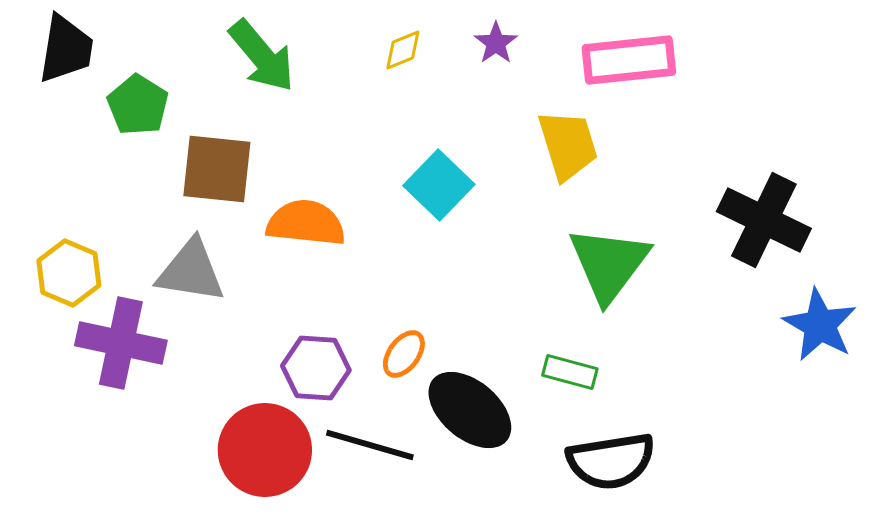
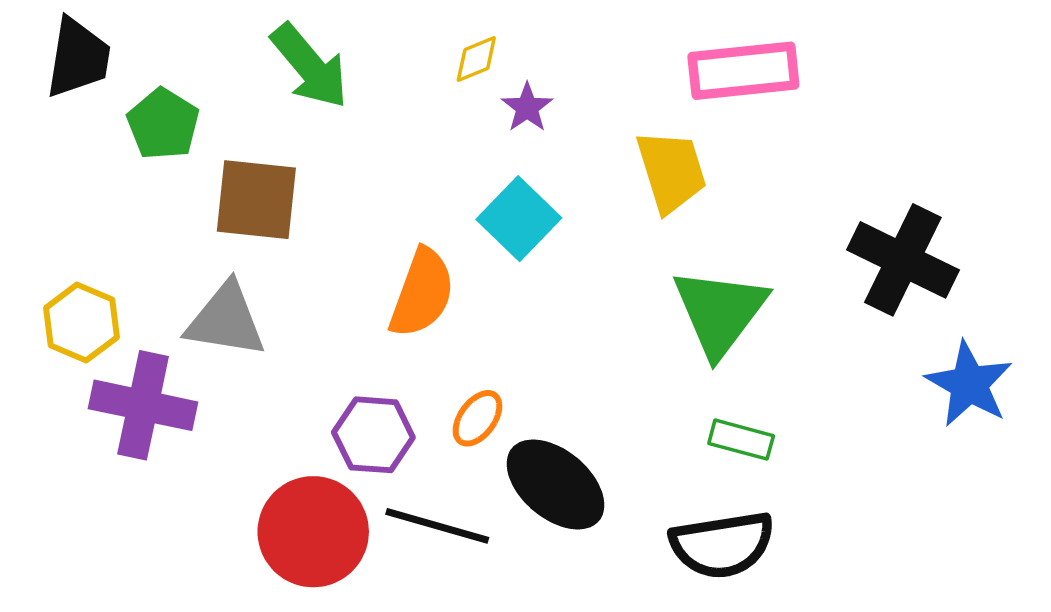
purple star: (496, 43) -> (527, 107), moved
orange semicircle: (306, 223) -> (422, 293), moved, turned 104
green rectangle: (570, 372) -> (741, 440), moved

